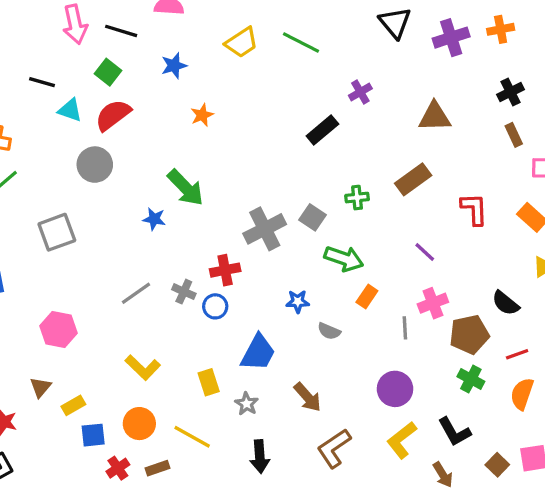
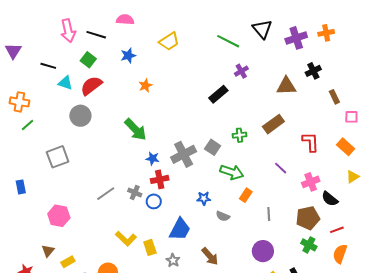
green line: (301, 42) -> (228, 41), moved
black cross: (510, 92) -> (313, 71), moved
blue star: (154, 219) -> (153, 158), moved
pink cross: (433, 303) -> (311, 182), moved
yellow L-shape: (143, 367) -> (126, 239), moved

